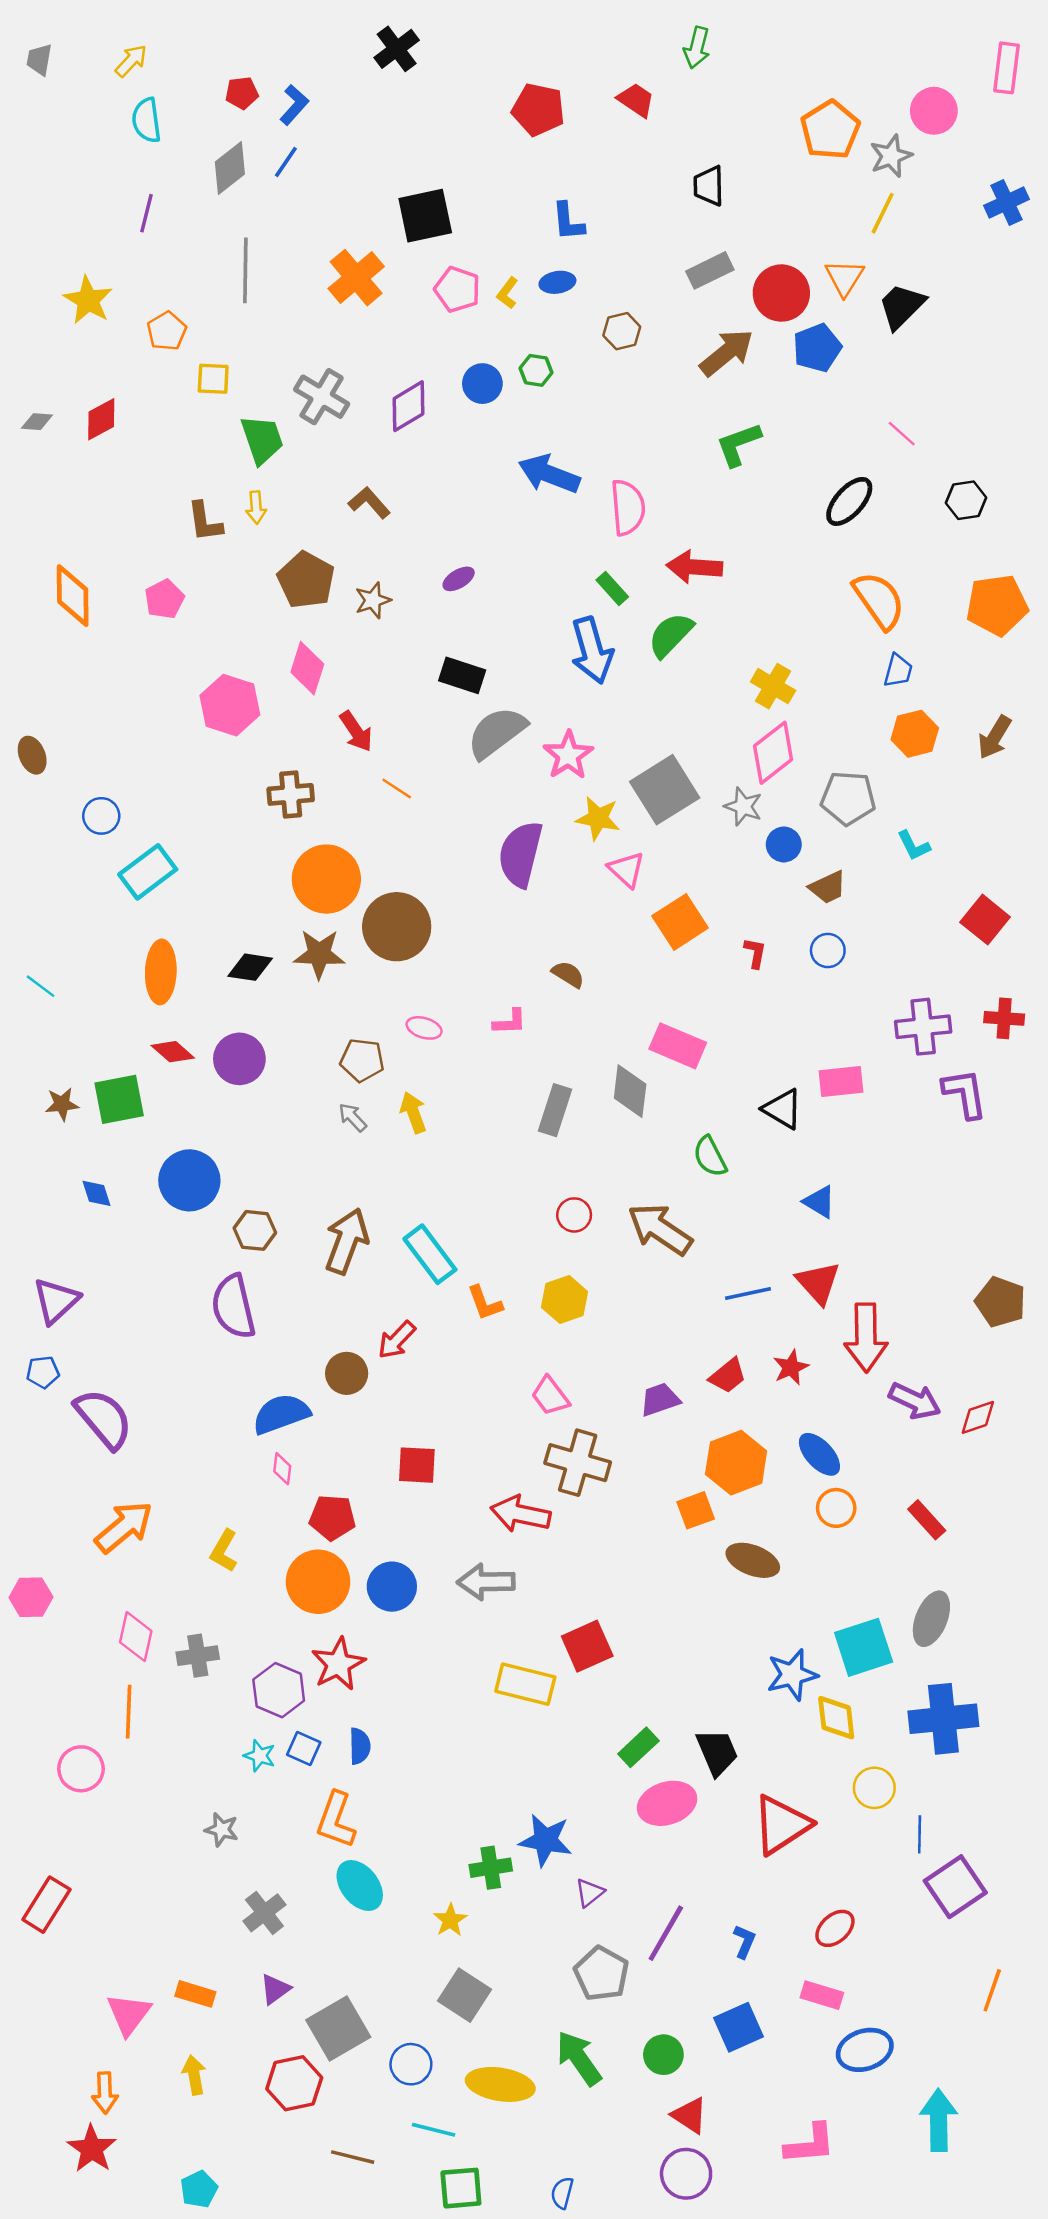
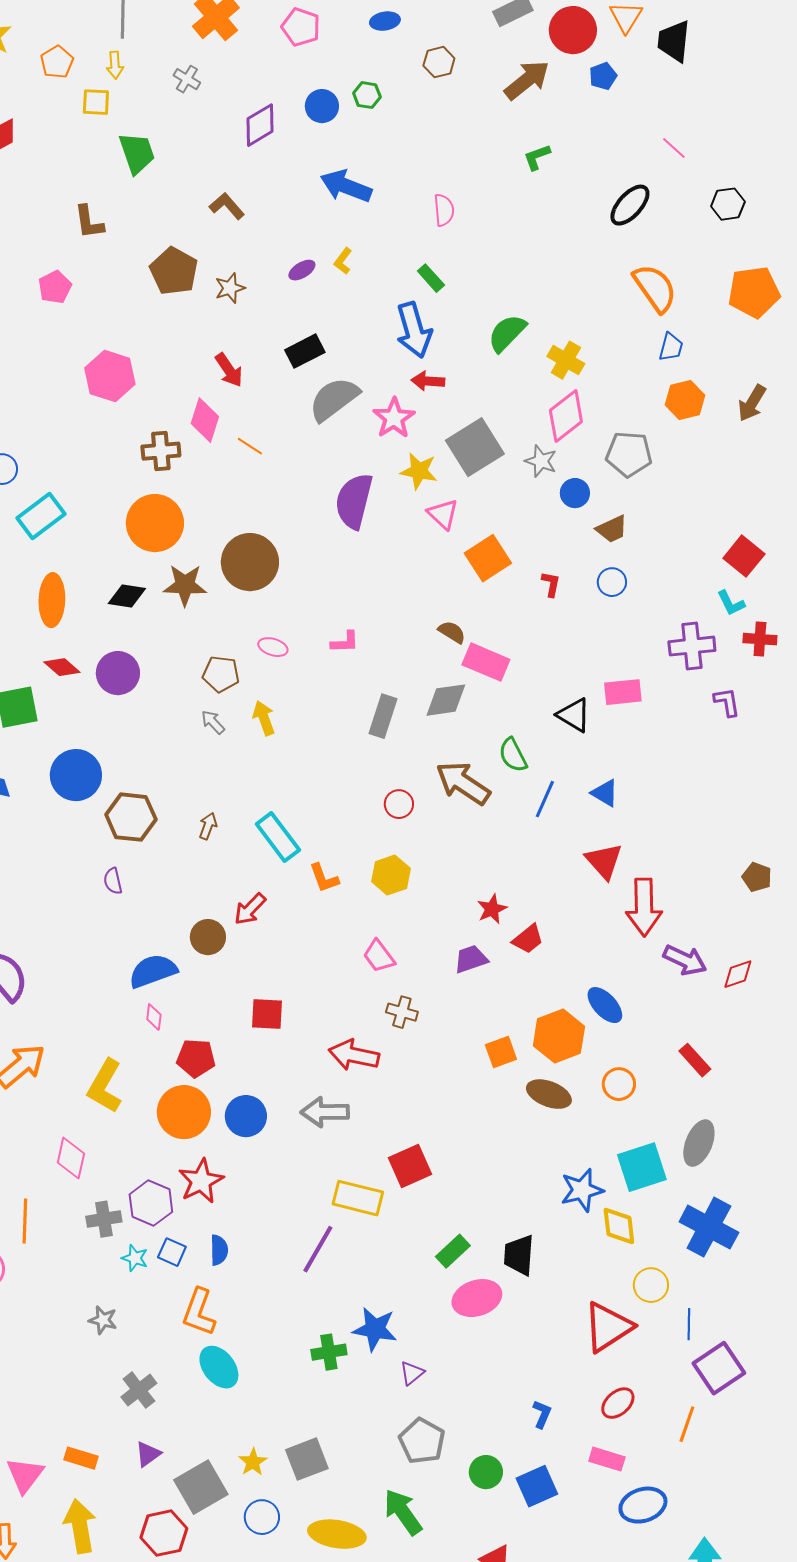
yellow L-shape: (507, 293) -> (343, 261), moved
black trapezoid: (902, 306) -> (674, 41), turned -39
blue pentagon: (817, 348) -> (603, 76), size x0.7
gray cross: (322, 397) -> (187, 79), moved, size x0.6
green L-shape: (738, 444) -> (537, 157), size x0.7
blue arrow: (549, 474) -> (346, 186), moved
yellow arrow: (256, 507) -> (115, 65), moved
pink semicircle: (628, 507) -> (444, 210), size x0.7
red arrow: (694, 567) -> (428, 381), moved, size x0.7
green semicircle: (671, 635) -> (507, 333), moved
pink diamond: (307, 668) -> (205, 420), moved
black rectangle: (462, 675) -> (305, 351), turned -45
red arrow: (356, 731) -> (229, 370), moved
cyan L-shape: (914, 846) -> (731, 603), moved
orange circle: (326, 879) -> (155, 523), moved
brown semicircle: (568, 974) -> (452, 632), moved
gray diamond: (630, 1091) -> (446, 700), turned 75
purple L-shape: (965, 1093) -> (727, 702), size x0.7
brown arrow: (660, 1229) -> (463, 783), moved
brown hexagon: (255, 1230) -> (131, 817), size x1.4
brown arrow: (347, 1241) -> (208, 826), size x0.5
blue line: (748, 1294) -> (545, 799), moved, turned -54
brown pentagon: (1001, 1302) -> (757, 877), size x0.7
purple semicircle: (233, 1307) -> (113, 881), size x0.5
red star: (791, 1367) -> (492, 909), moved
brown cross: (578, 1463) -> (402, 1012), size x0.6
orange hexagon: (736, 1463) -> (559, 1036), moved
orange circle: (836, 1508) -> (619, 1084), moved
yellow L-shape: (224, 1551) -> (105, 1086), size x1.5
pink diamond: (136, 1637) -> (71, 1158), moved
gray cross: (198, 1656) -> (104, 1219), moved
blue cross: (943, 1719) -> (709, 1227), turned 34
black trapezoid: (717, 1752) -> (519, 1255), turned -153
red triangle: (781, 1825) -> (608, 1327), moved
yellow star: (450, 1920) -> (253, 1462), moved
purple line: (666, 1933) -> (318, 1249), moved
orange line: (992, 1990) -> (687, 1424), moved
gray square: (465, 1995) -> (307, 1459), turned 36
green circle: (663, 2055) -> (486, 1472), moved
yellow arrow: (194, 2075) -> (80, 1526), size x1.6

